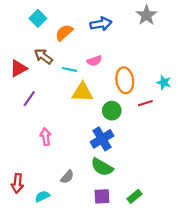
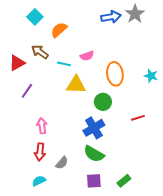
blue arrow: (101, 24) -> (111, 17), moved
red line: (145, 103) -> (138, 118), moved
red arrow: (17, 183) -> (40, 152), moved

